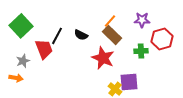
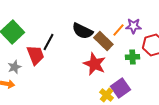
orange line: (110, 21) -> (118, 30), moved
black semicircle: (81, 35) -> (82, 31), moved, size x1.5
purple square: (129, 82) -> (120, 88), turned -30

